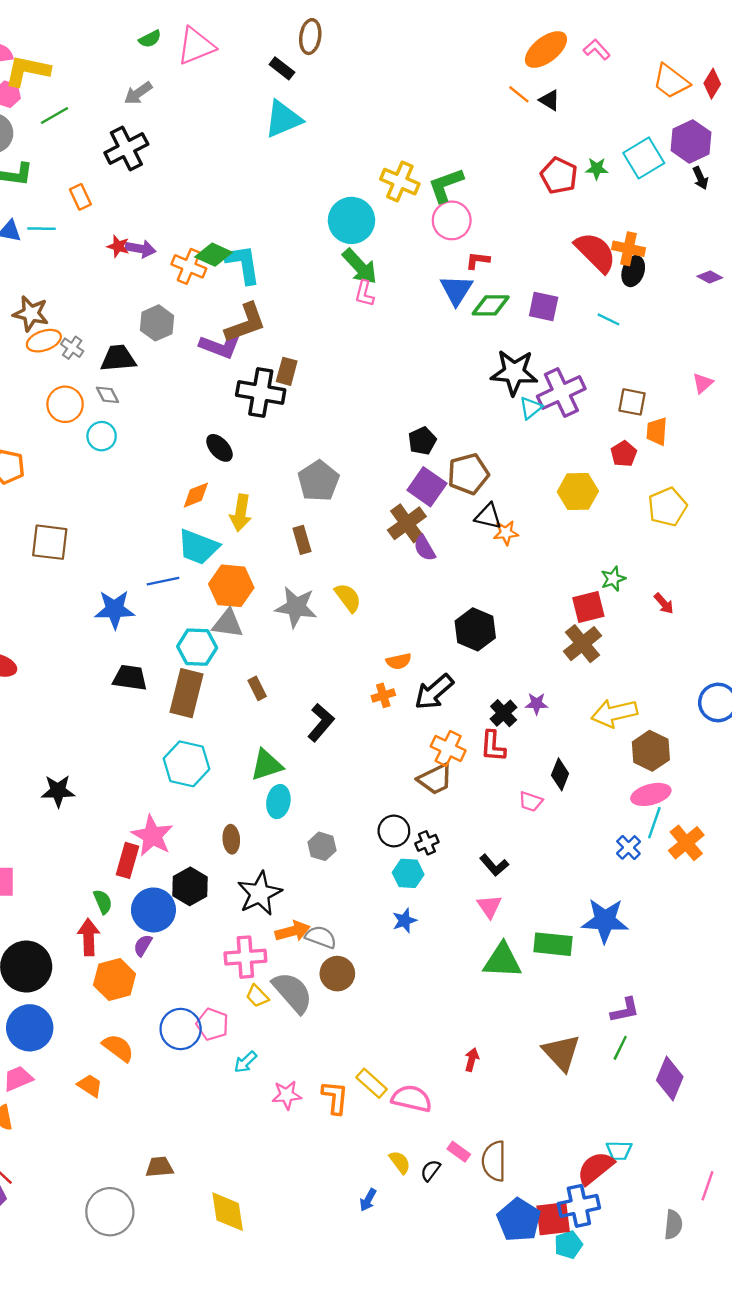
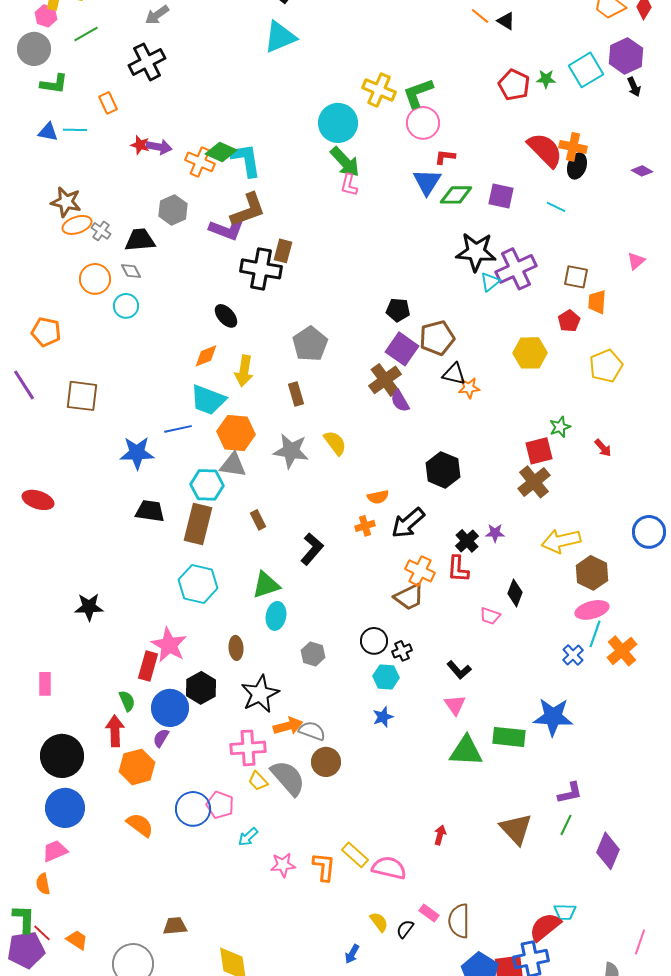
black pentagon: (422, 441) -> (398, 310), turned 30
orange trapezoid: (90, 1086) -> (77, 940), moved

